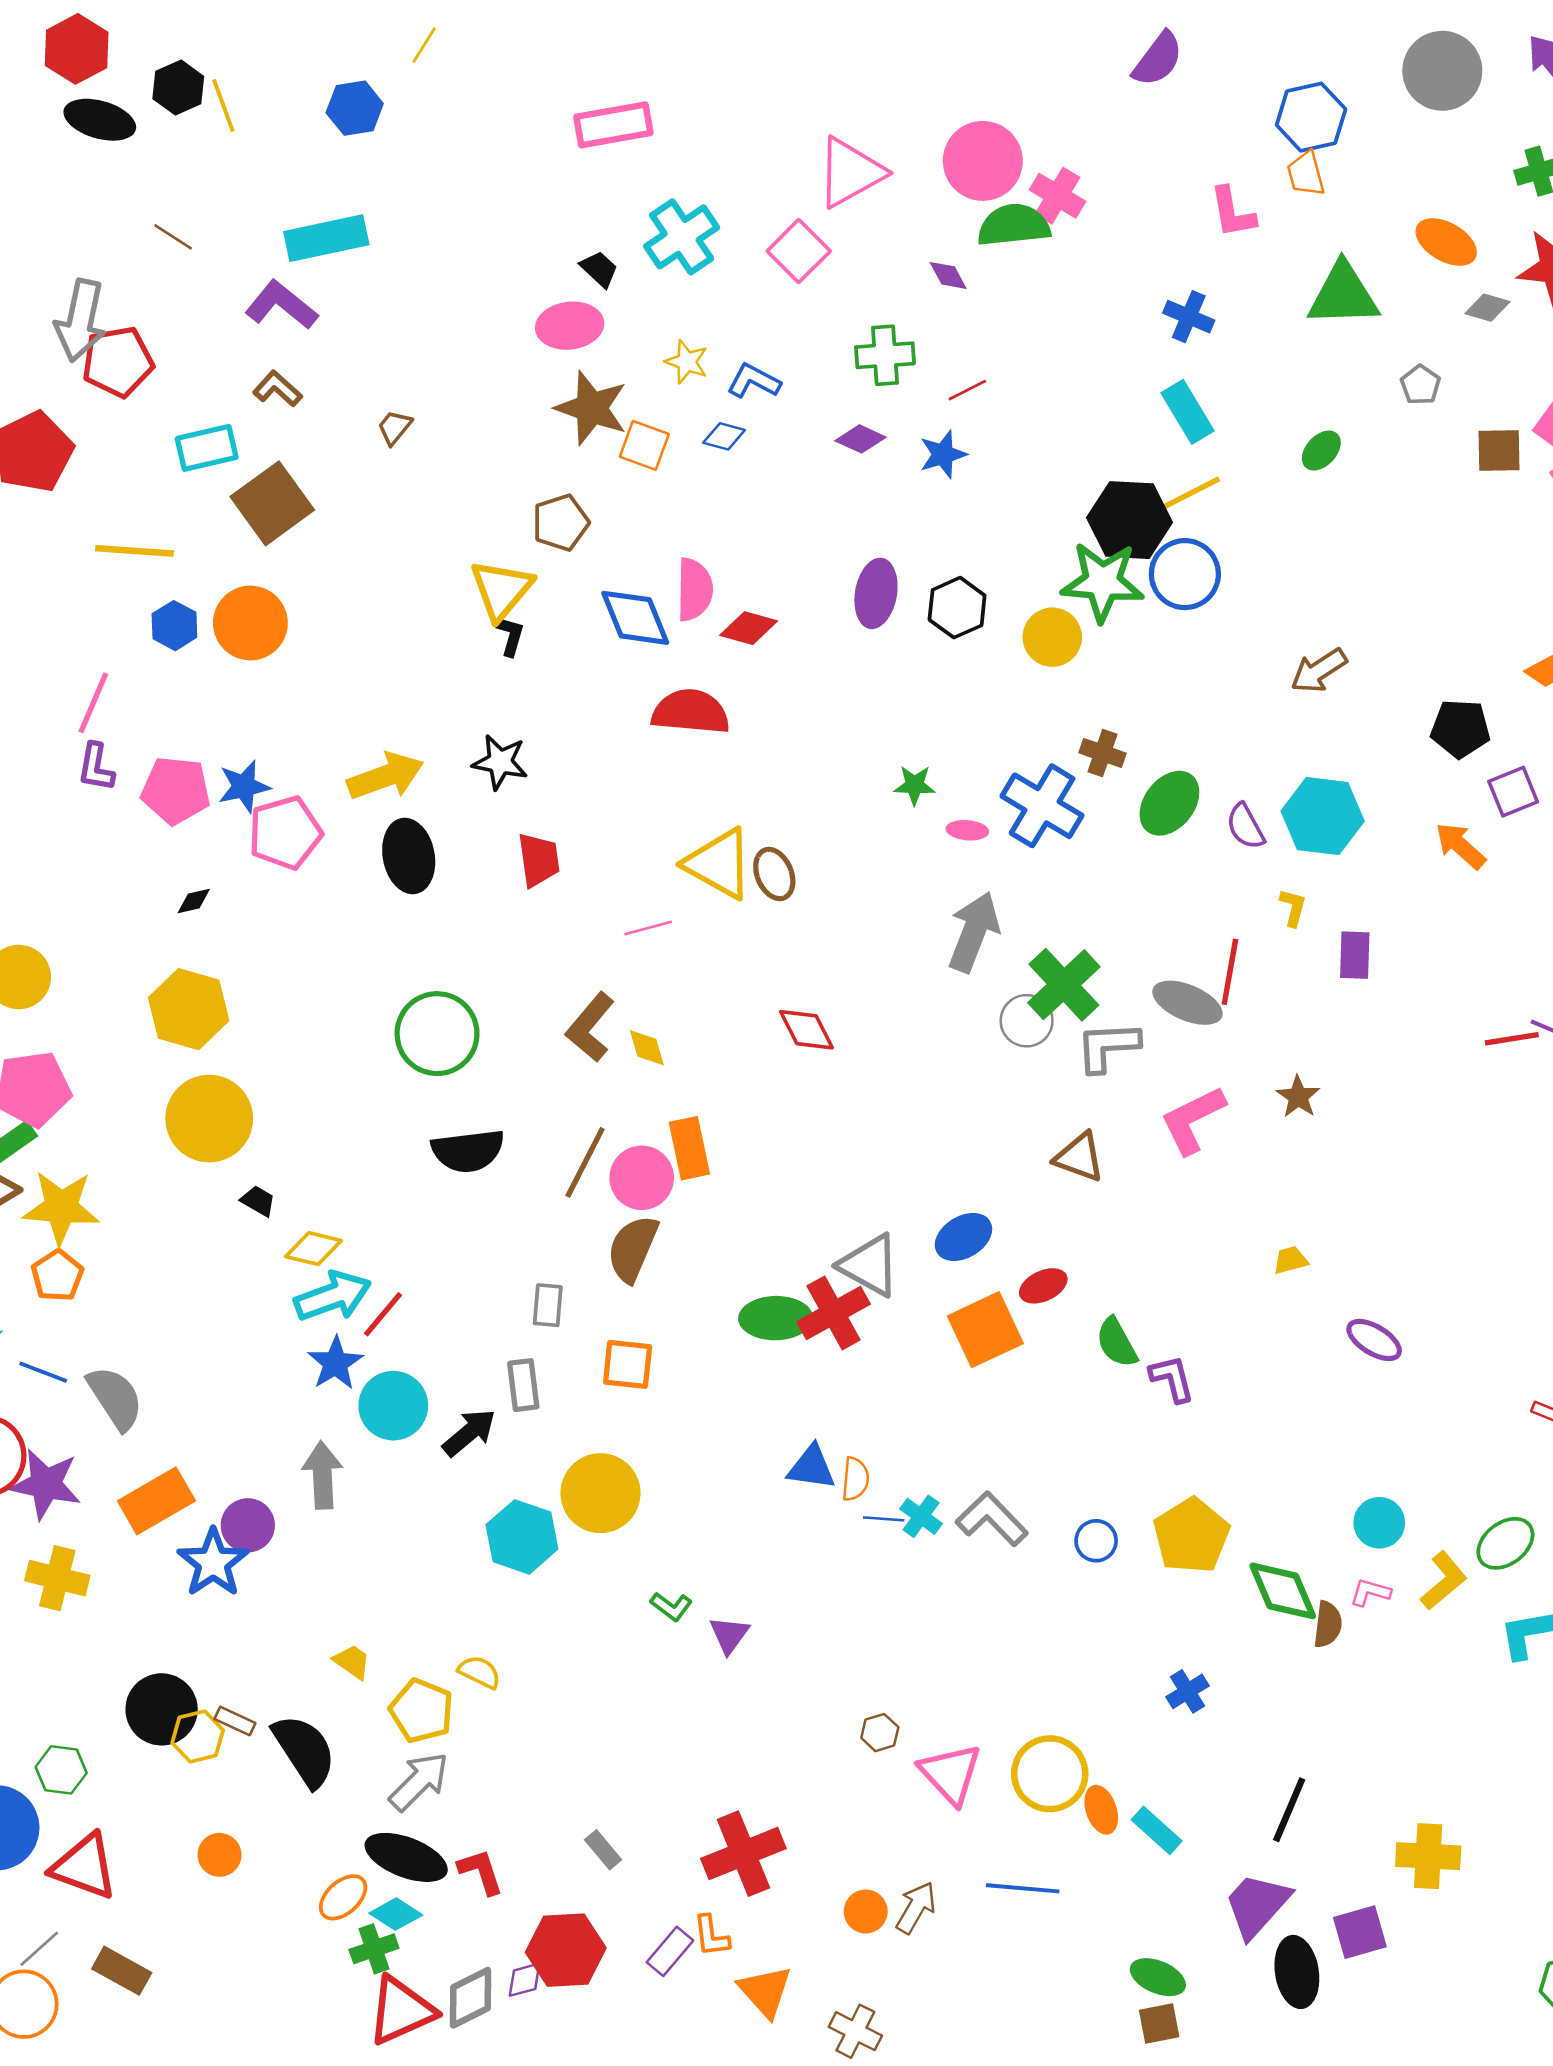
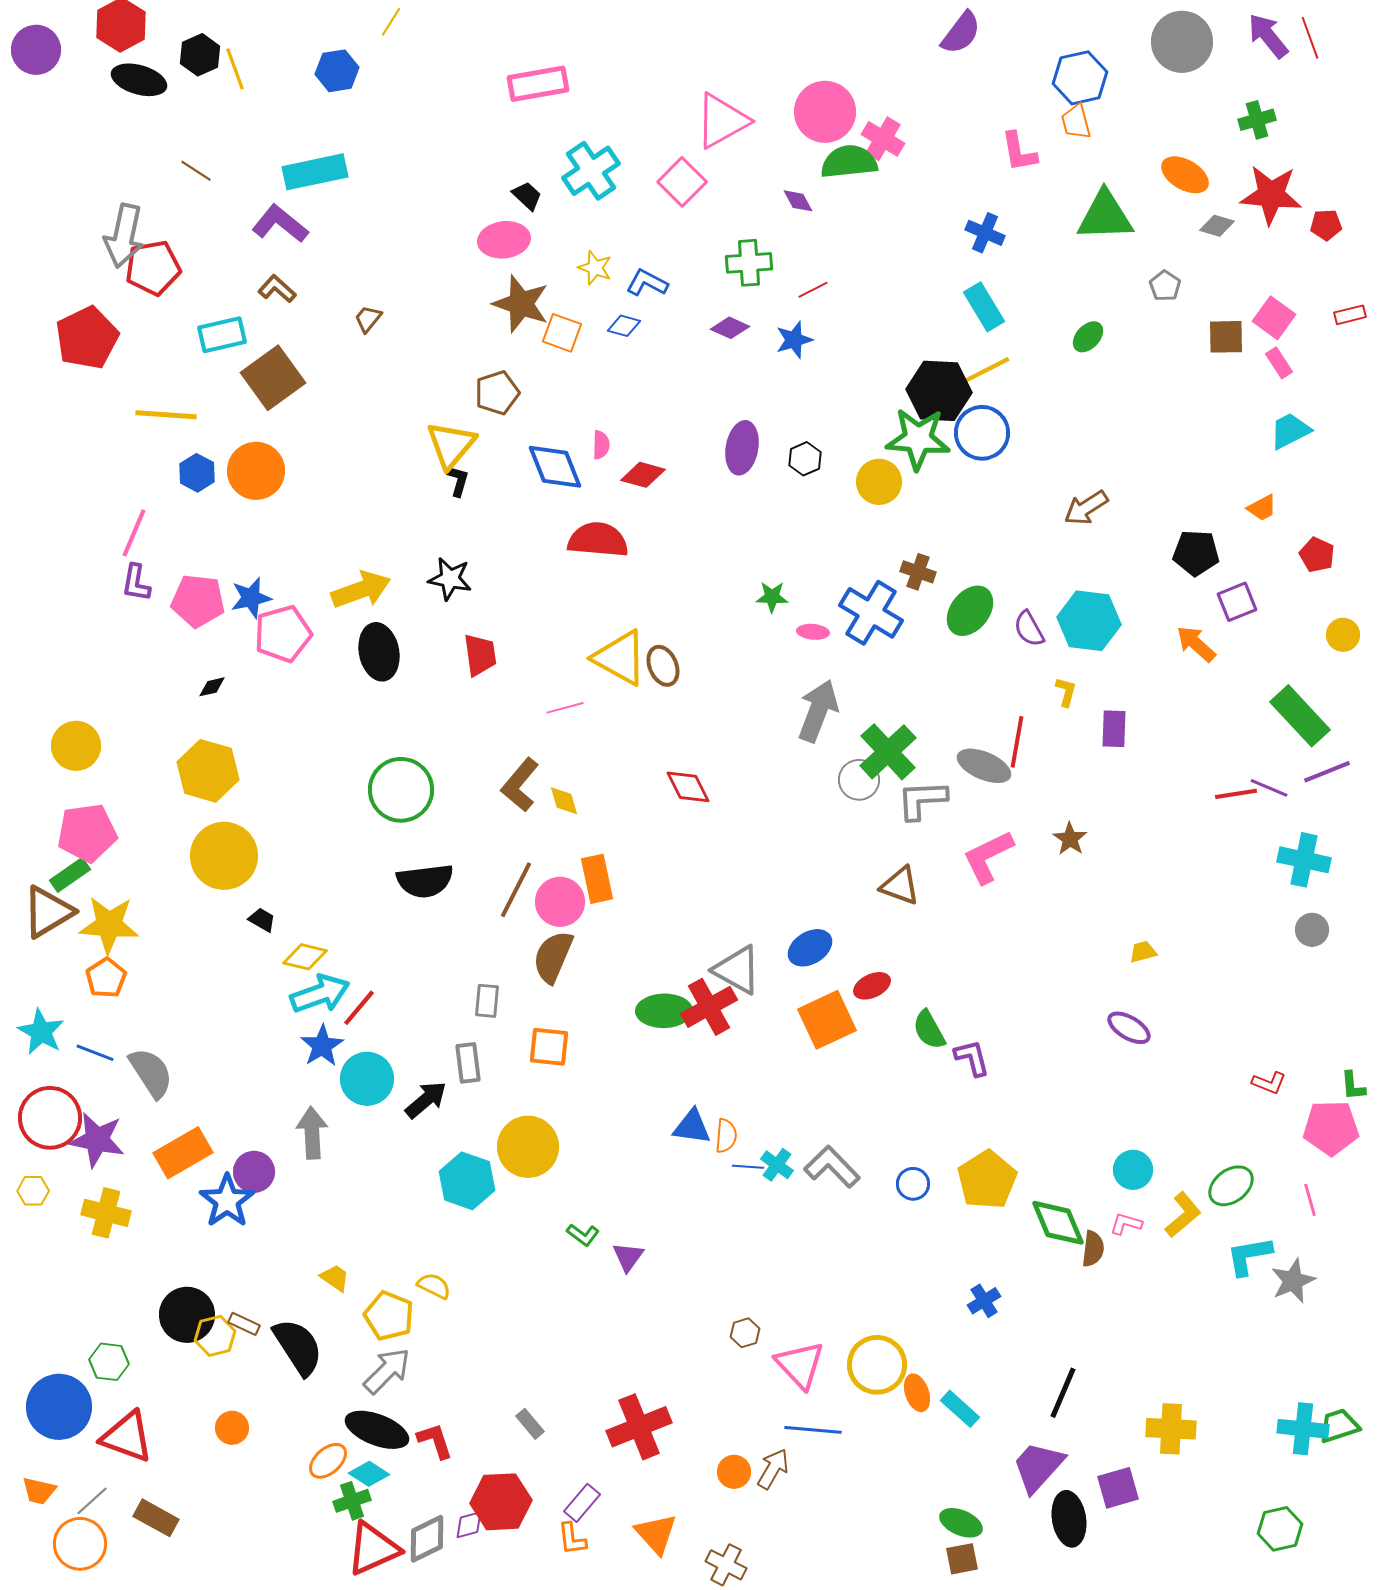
pink semicircle: (694, 590) -> (601, 445), size x0.6
black hexagon: (957, 608) -> (805, 459), size x0.7
yellow trapezoid: (1290, 1260) -> (1143, 952), moved
blue line: (1023, 1888) -> (813, 1430), moved
orange L-shape: (711, 1936) -> (572, 1539), moved

